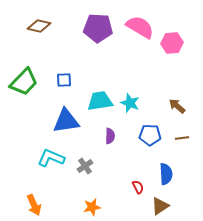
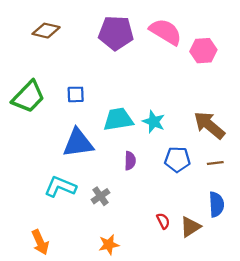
brown arrow: (177, 106) -> (209, 125), size x1.6
blue semicircle: (166, 174) -> (216, 204), moved
brown triangle: (160, 206) -> (190, 227), moved

